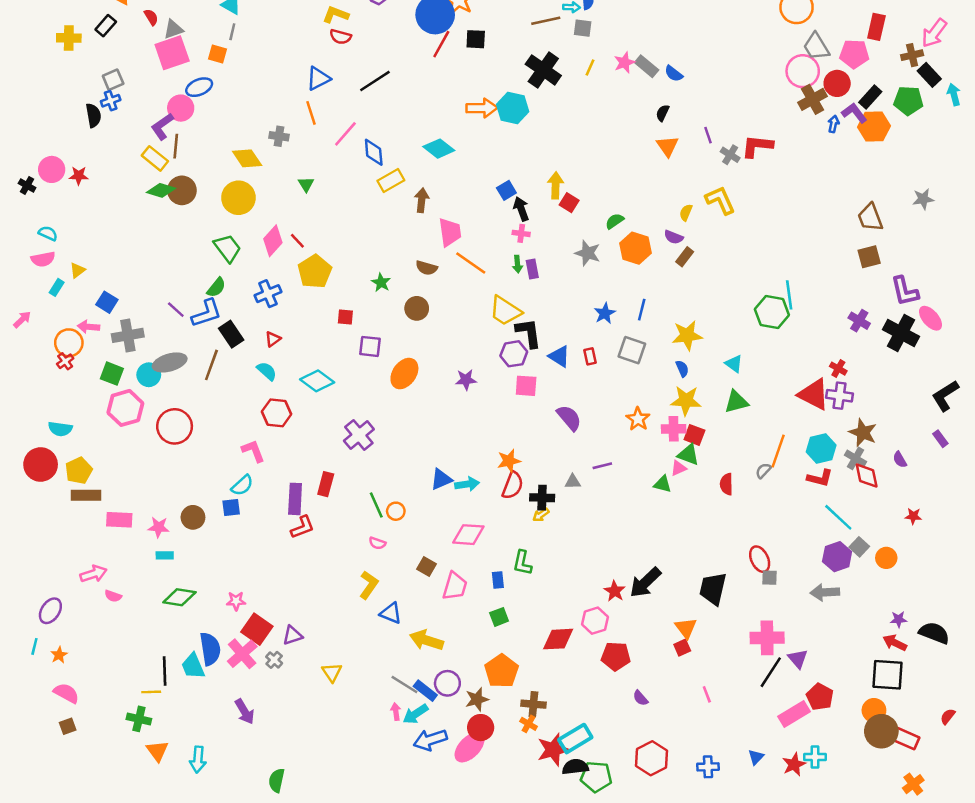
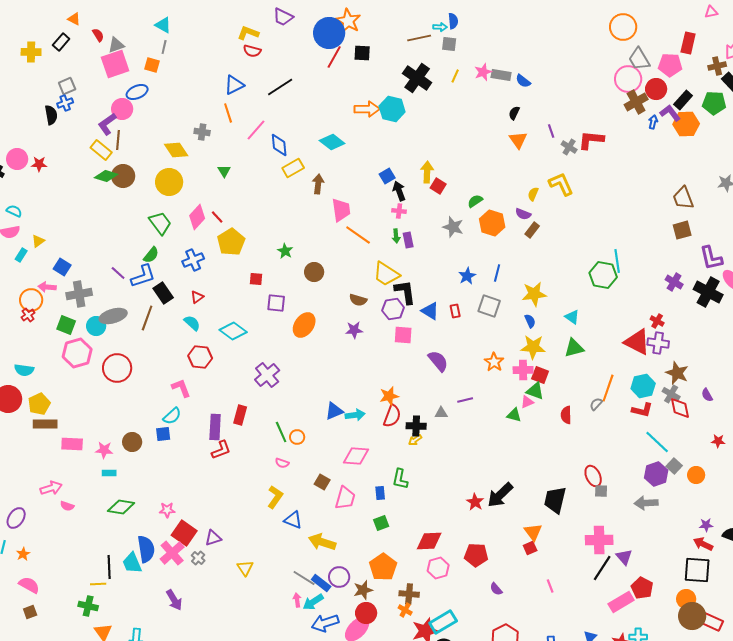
gray rectangle: (647, 66) -> (501, 75), turned -30
brown semicircle: (427, 268) -> (358, 300), moved
pink hexagon: (595, 621) -> (438, 568), moved

